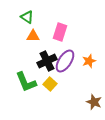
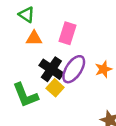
black cross: (47, 61) -> (51, 69), turned -30
yellow square: (50, 84) -> (55, 88), moved

